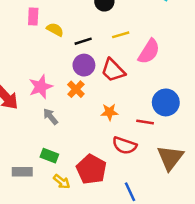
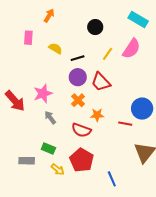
pink rectangle: (33, 16) -> (28, 38), moved
yellow line: (121, 35) -> (108, 54), turned -40
pink semicircle: (149, 51) -> (131, 49), moved
orange cross: (76, 89) -> (78, 100), moved
red semicircle: (124, 145) -> (81, 130), moved

